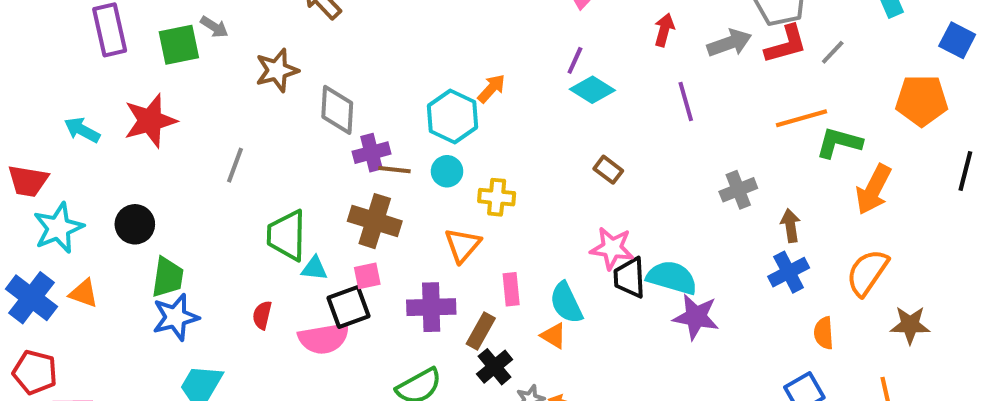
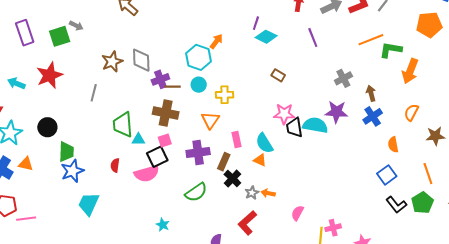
brown star: (277, 70) -> (112, 62), moved
orange semicircle: (867, 272) -> (411, 112), size x0.7
purple star: (696, 317) -> (336, 112), moved

